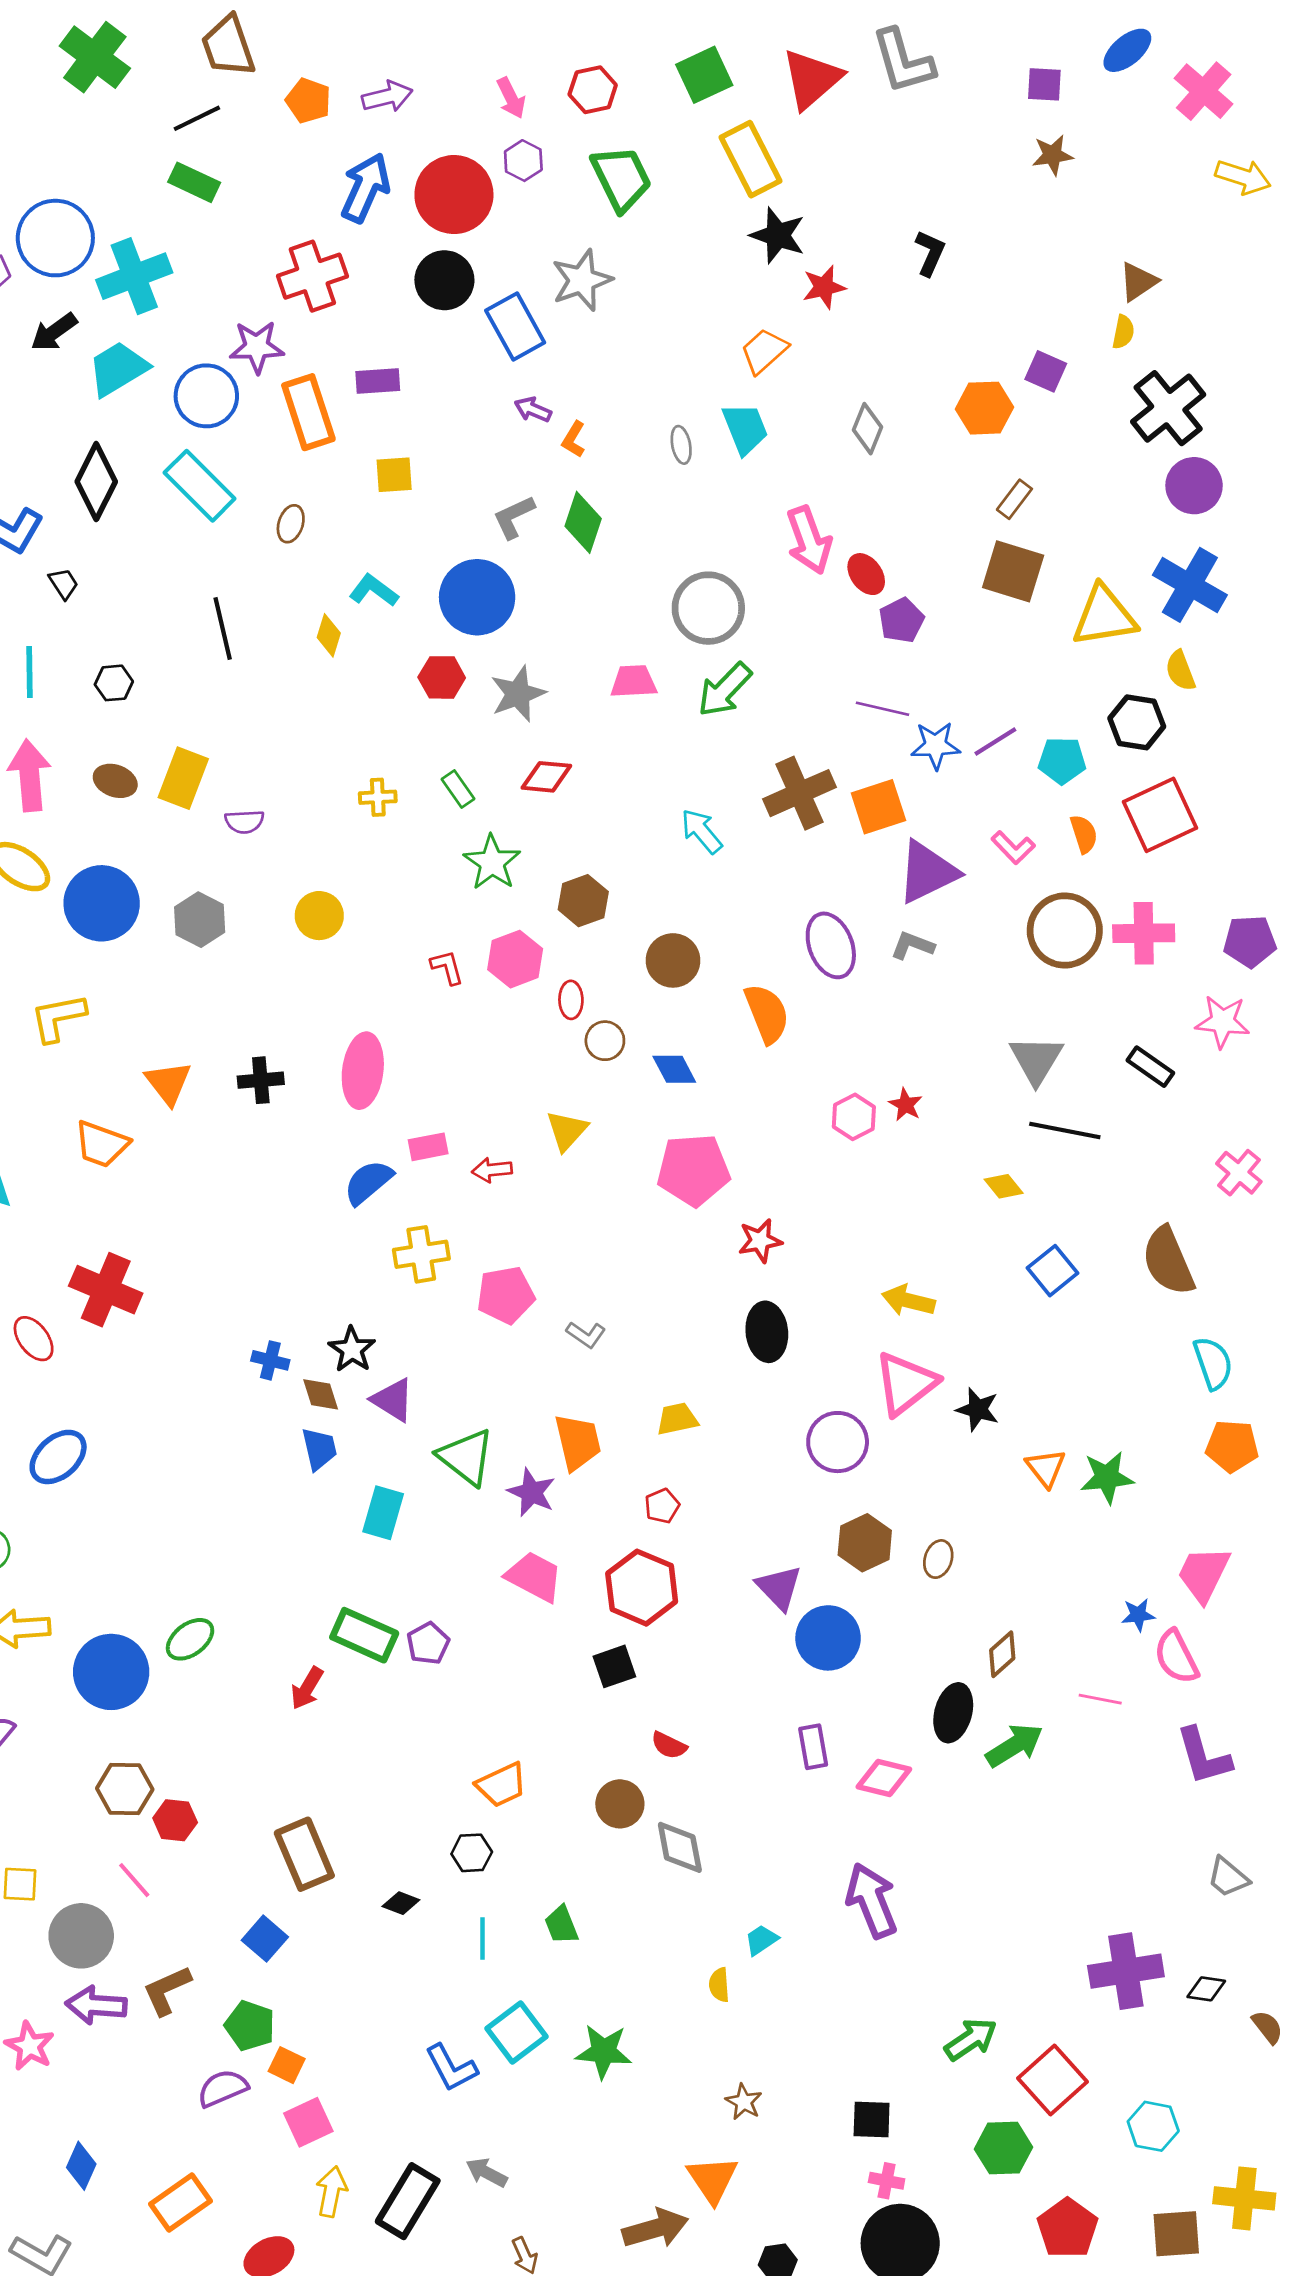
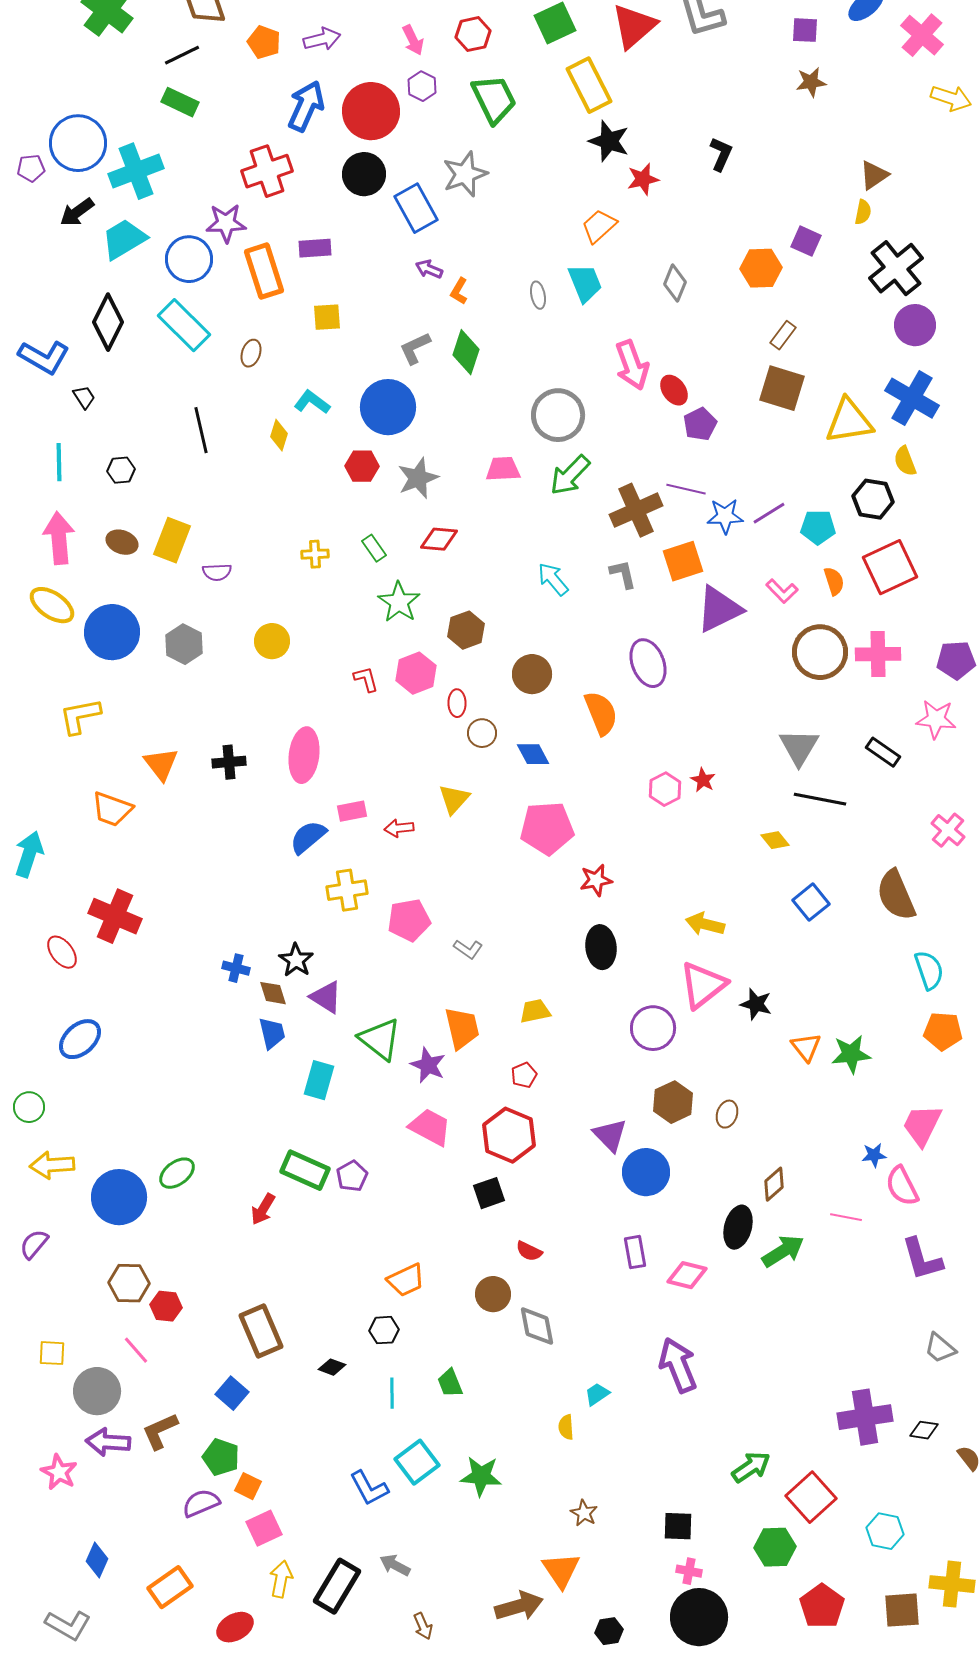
brown cross: (799, 793) -> (636, 510), moved
gray L-shape: (912, 945) -> (623, 574), moved, turned 56

